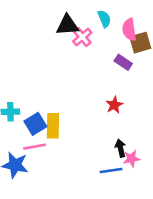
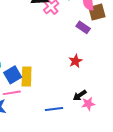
black arrow: (120, 148) -> (80, 95), turned -112
blue line: (111, 171) -> (54, 109), moved

